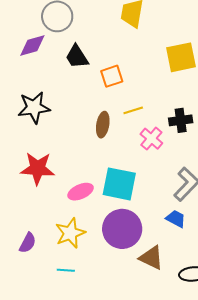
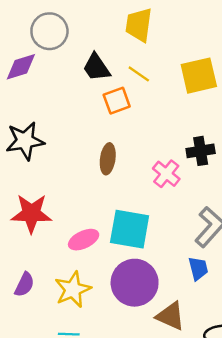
black trapezoid: (77, 57) -> (96, 67), moved
yellow line: (133, 110) -> (139, 74), moved, turned 54
blue trapezoid: (176, 219) -> (198, 269), turned 50
purple semicircle: (28, 243) -> (24, 285), moved

